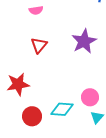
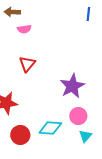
purple star: (84, 41) -> (72, 86), moved

